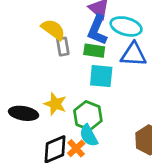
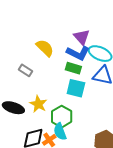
blue L-shape: (97, 30) -> (78, 53), turned -95
gray rectangle: (63, 47) -> (25, 70), moved, turned -56

